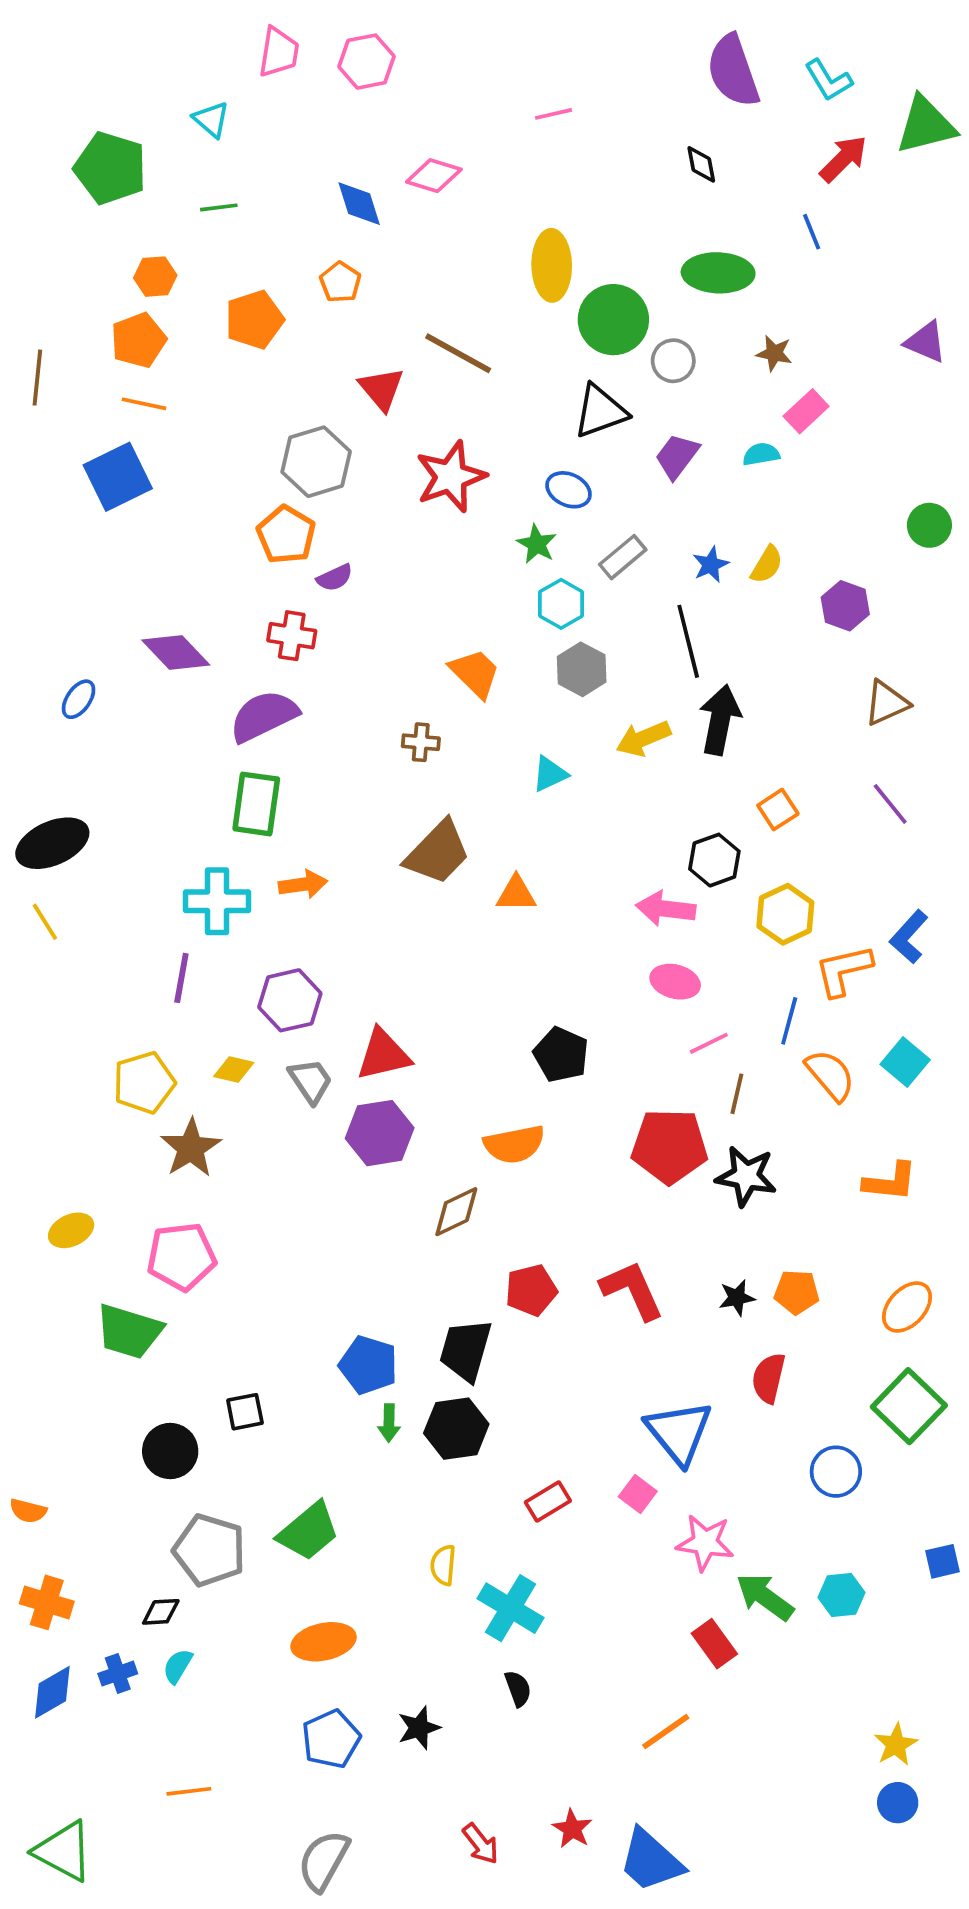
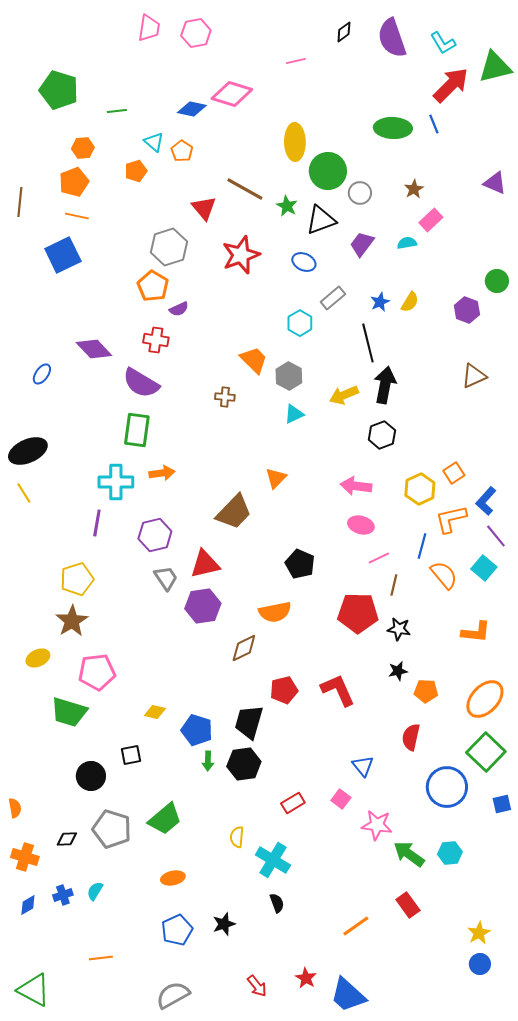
cyan triangle: (211, 120) -> (154, 142), moved
red arrow: (843, 159) -> (451, 85), size x1.4
black diamond: (701, 164) -> (344, 32), moved, turned 65
pink diamond: (434, 176) -> (232, 94), size x1.4
blue diamond: (359, 204) -> (192, 109), turned -60
green ellipse: (718, 273) -> (393, 128), moved
orange pentagon: (254, 320) -> (136, 171), size x0.7
brown star: (774, 353) -> (414, 189), turned 30
green star: (537, 544) -> (287, 206), moved
purple hexagon: (845, 606) -> (467, 310), moved
gray hexagon: (582, 669) -> (289, 376), moved
purple semicircle: (264, 716) -> (141, 383), turned -123
purple line: (890, 804) -> (496, 536), moved
orange square: (778, 810) -> (454, 473), moved
brown trapezoid: (438, 853) -> (234, 512), moved
black hexagon: (714, 860) -> (382, 435), moved
orange triangle: (516, 894) -> (276, 478), turned -45
yellow diamond: (234, 1070) -> (155, 712), moved
brown star: (191, 1148) -> (72, 621), moved
black star: (746, 1176) -> (399, 629), size x0.7
black star: (737, 1298) -> (398, 671), moved
orange ellipse: (907, 1307) -> (485, 699), size x1.4
blue triangle: (679, 1432) -> (363, 766), size x0.6
blue circle: (836, 1472) -> (447, 787), size x1.5
orange semicircle: (28, 1511) -> (15, 808), turned -114
blue square: (943, 1561) -> (502, 804), moved
black diamond: (161, 1612) -> (67, 839), moved
orange ellipse: (324, 1642) -> (173, 878), size x0.7
red rectangle: (714, 1644) -> (408, 905), moved
blue diamond: (52, 1692) -> (28, 905), size x0.7
gray semicircle: (324, 1861) -> (173, 995), turned 32

